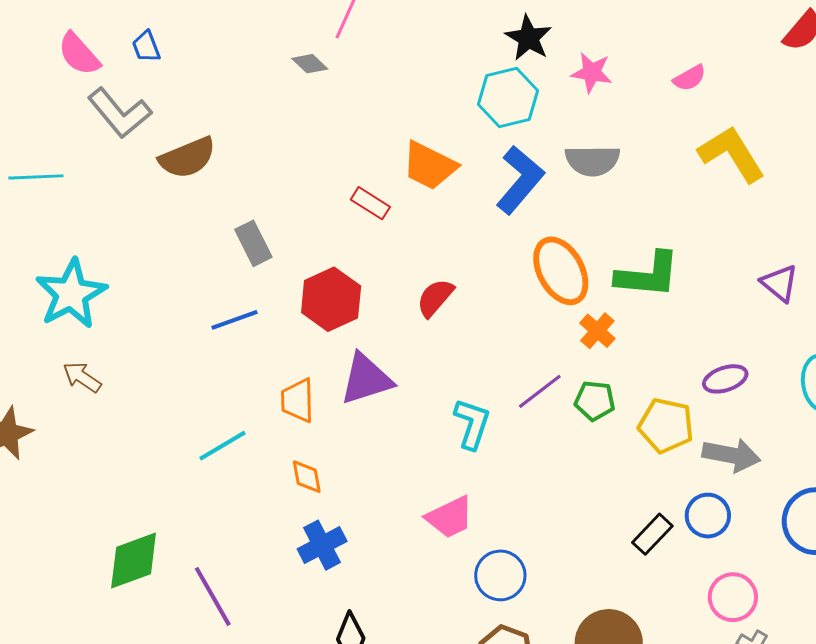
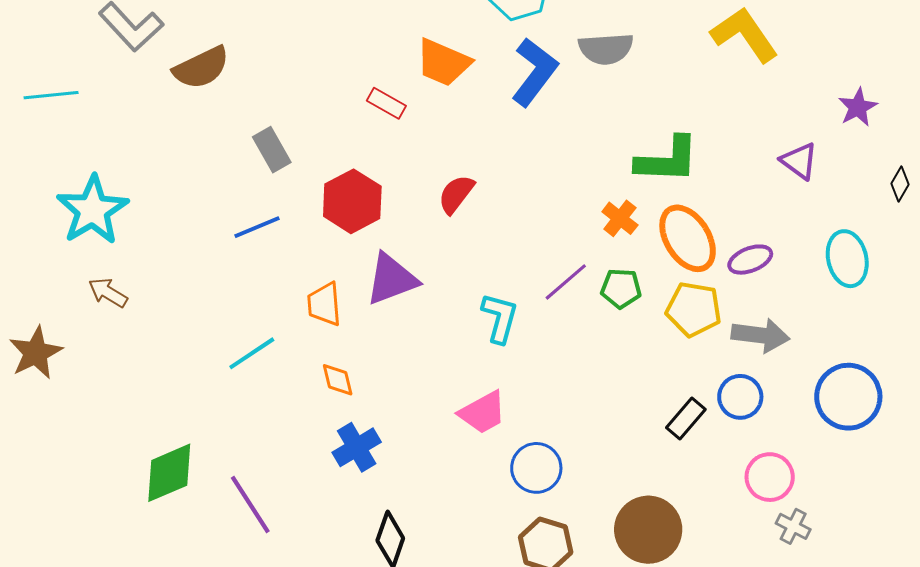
orange ellipse: (561, 271) -> (688, 238), moved

